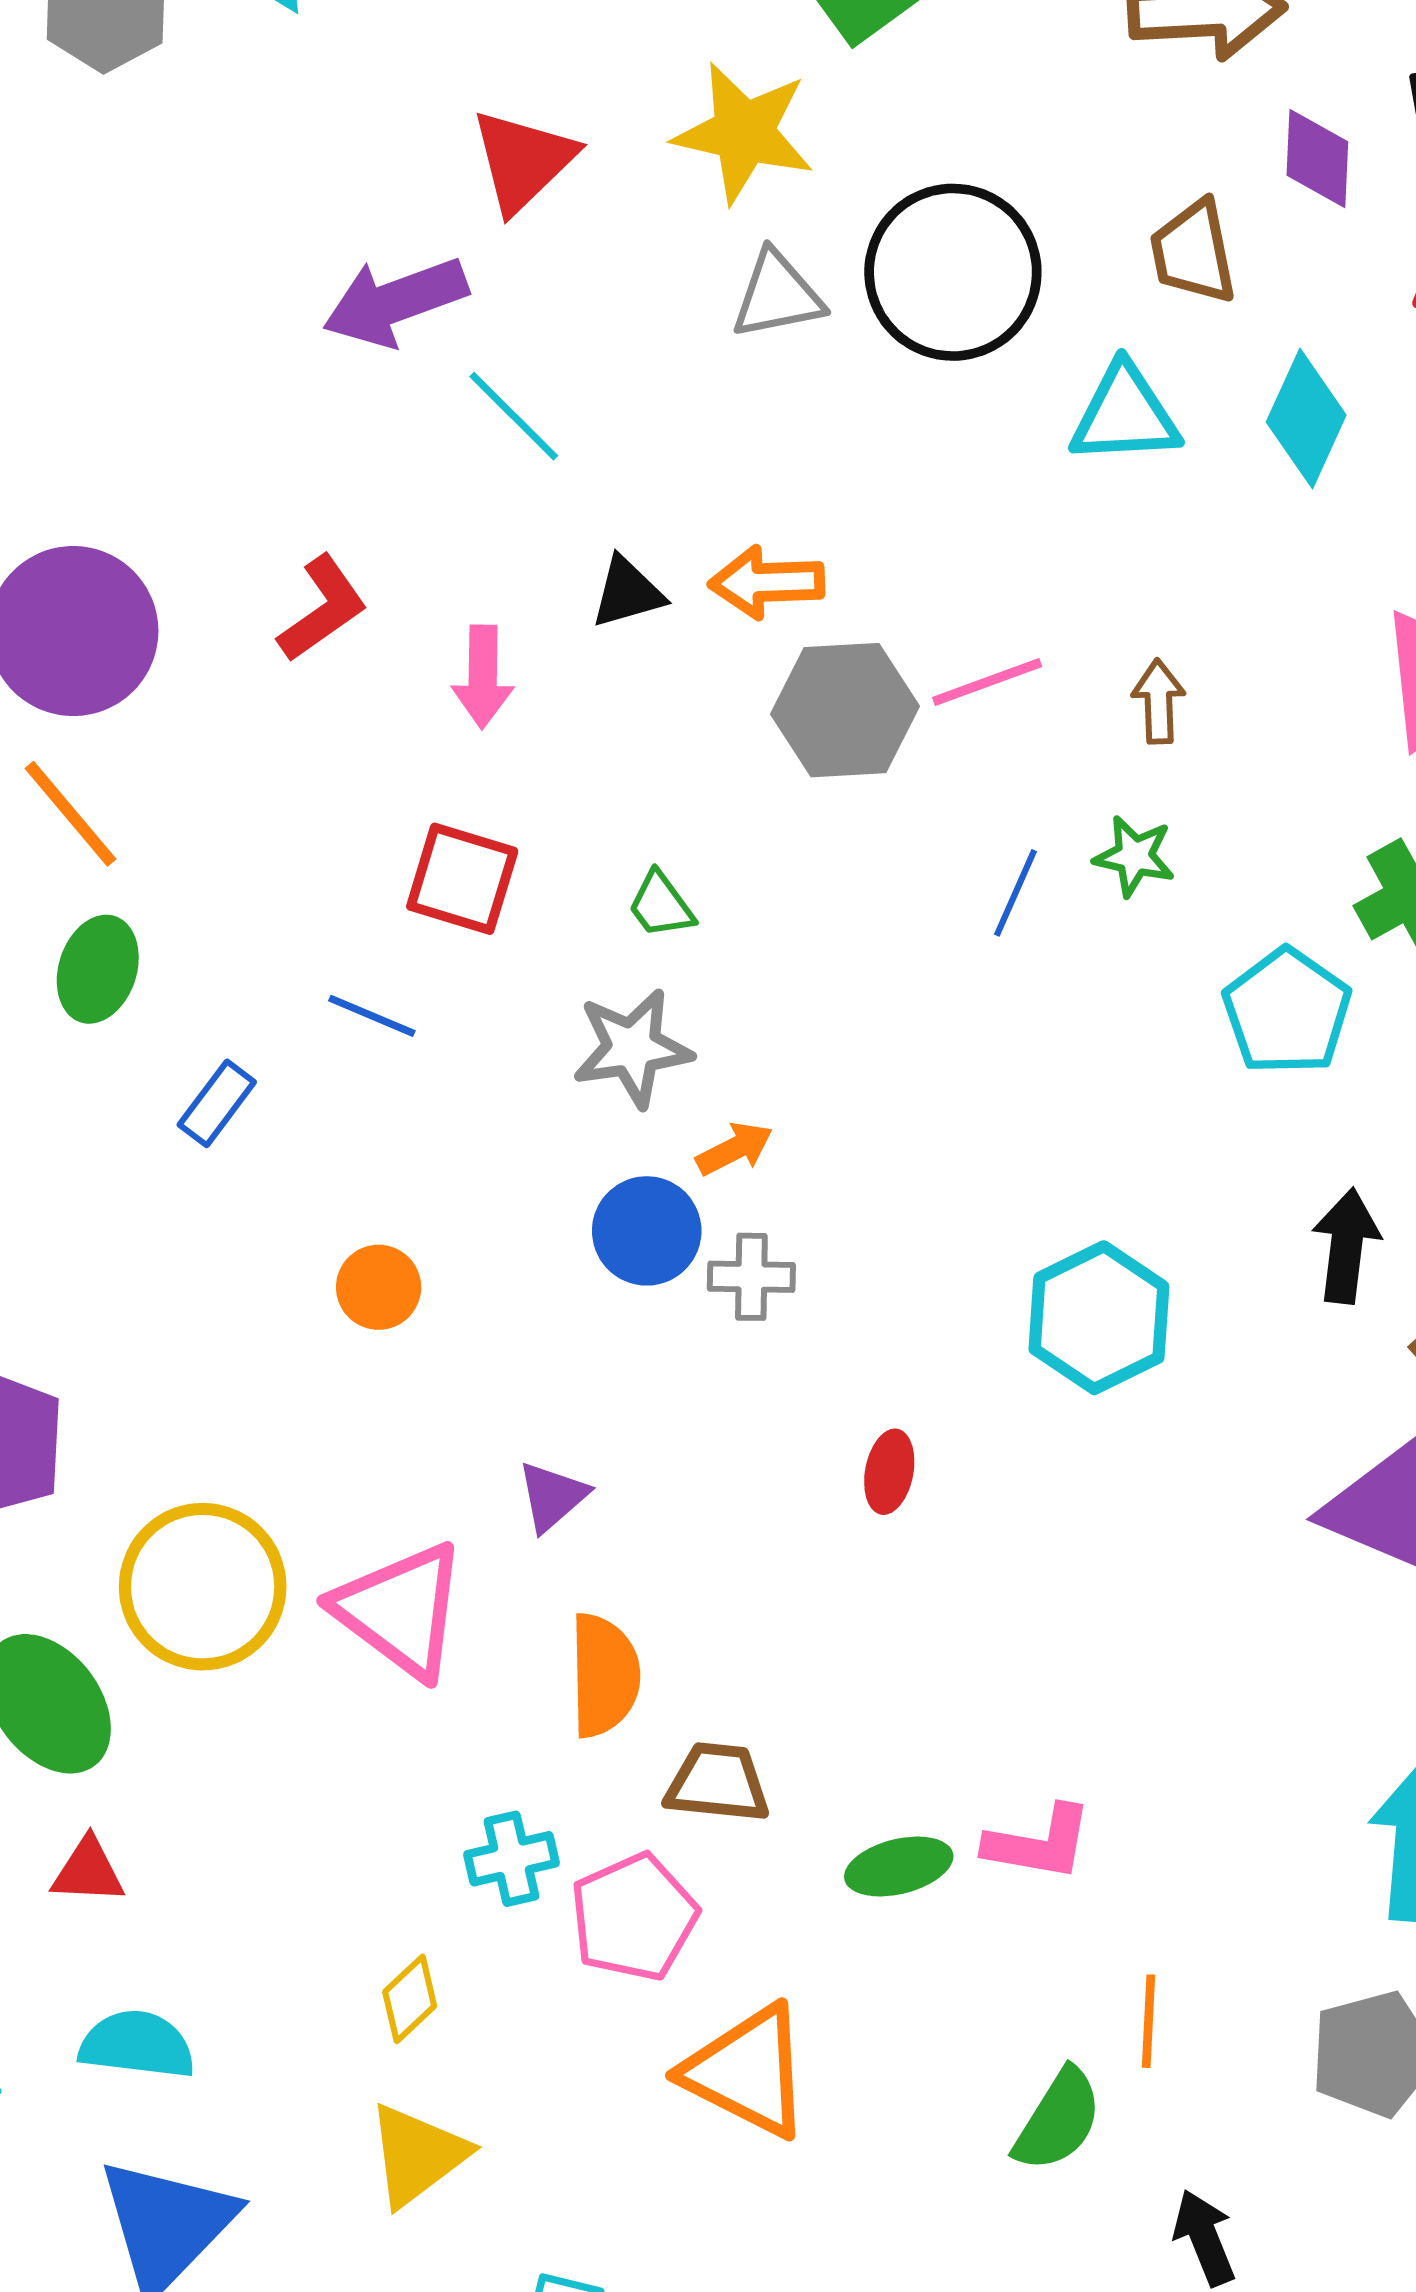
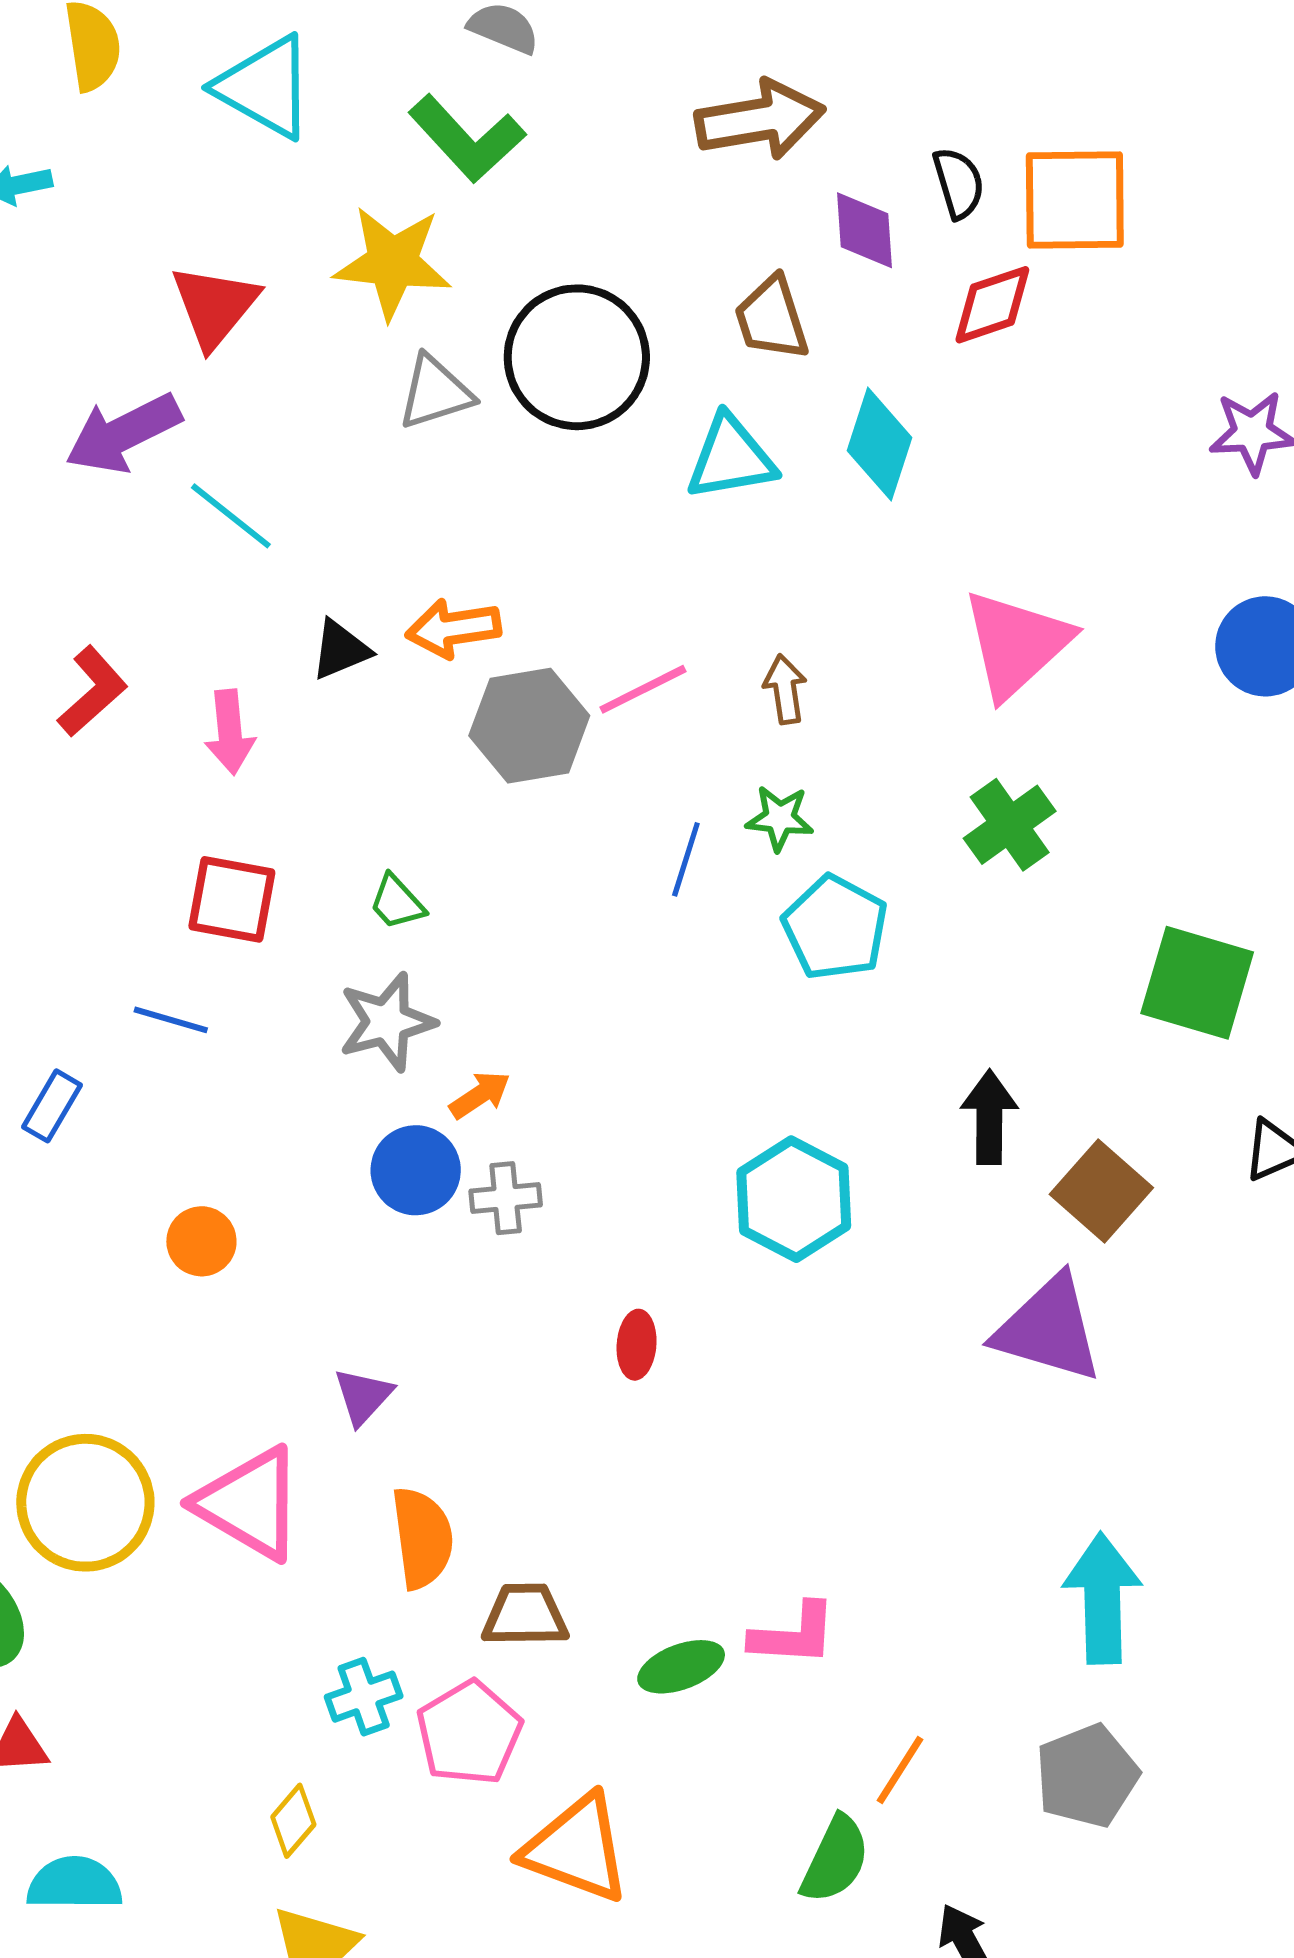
cyan pentagon: (1287, 1012) -> (835, 928), moved
orange line: (1149, 2021) -> (900, 1770), turned 36

